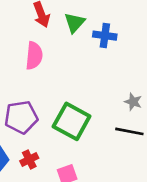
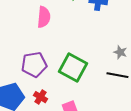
red cross: (29, 159) -> (41, 97), turned -32

